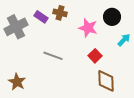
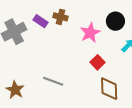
pink star: (88, 28) -> (90, 33), turned 30
gray line: (53, 56) -> (53, 81), moved

